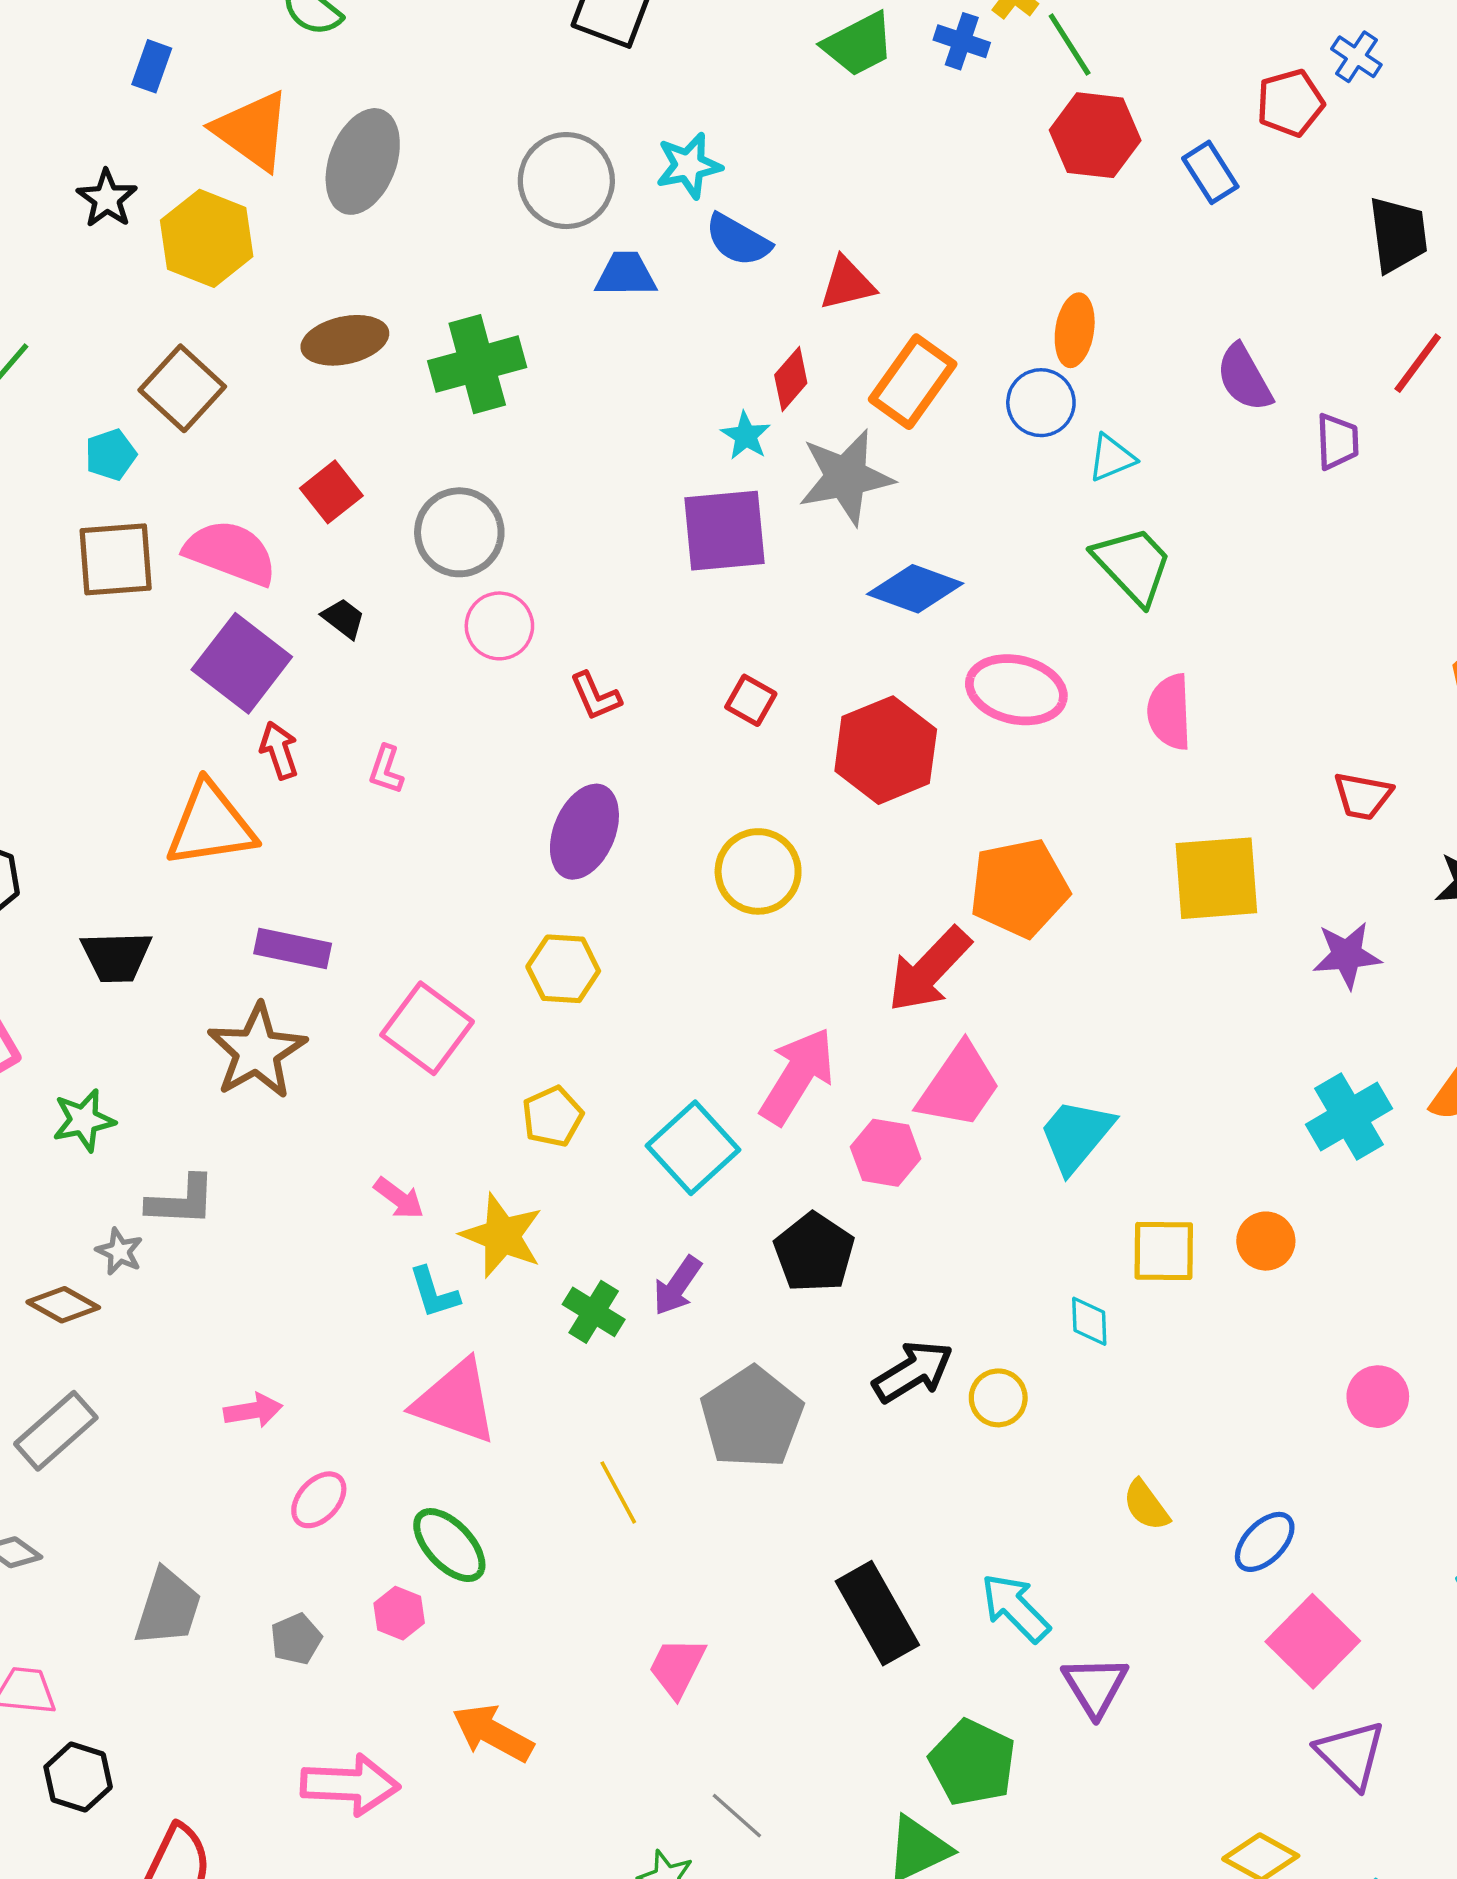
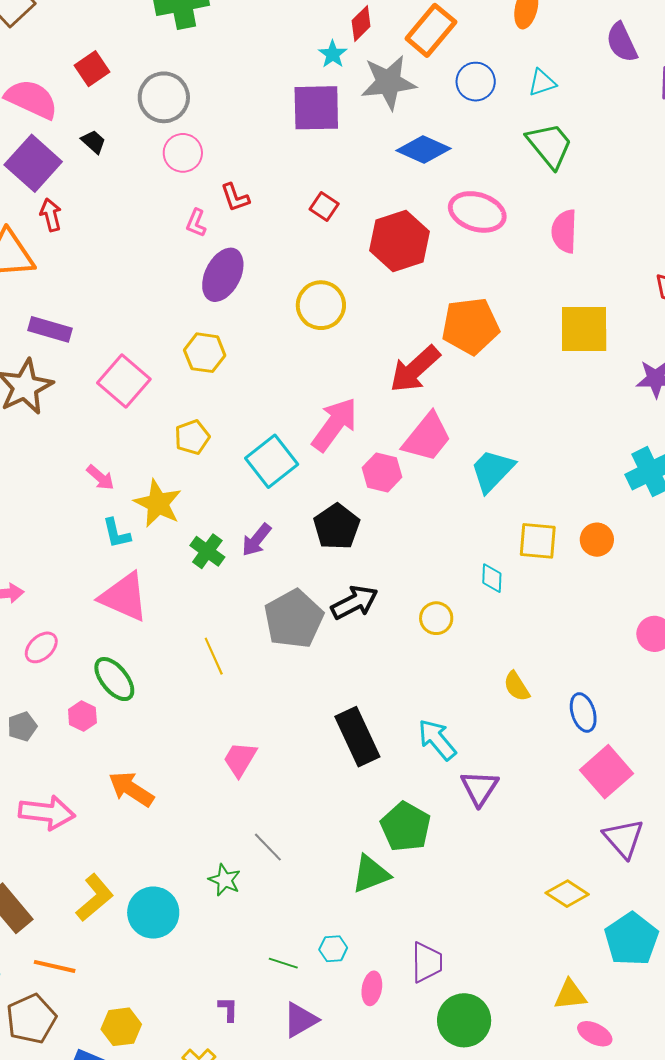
blue circle: (1041, 403) -> (476, 82), moved
pink L-shape: (386, 770) -> (196, 223), moved
black arrow: (913, 1372) -> (354, 602), moved
blue ellipse: (1265, 1542) -> (583, 712), turned -66

